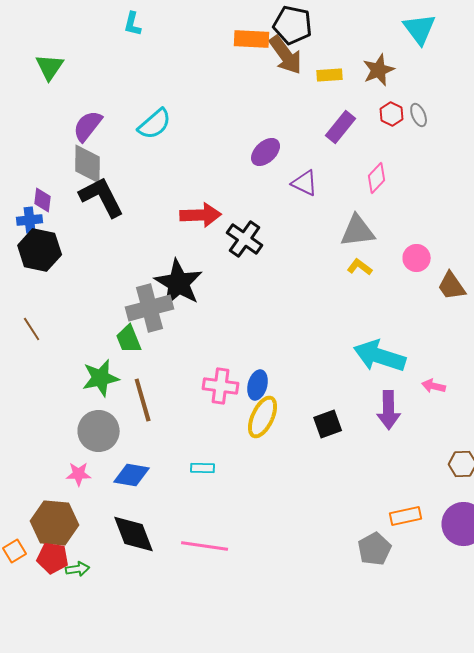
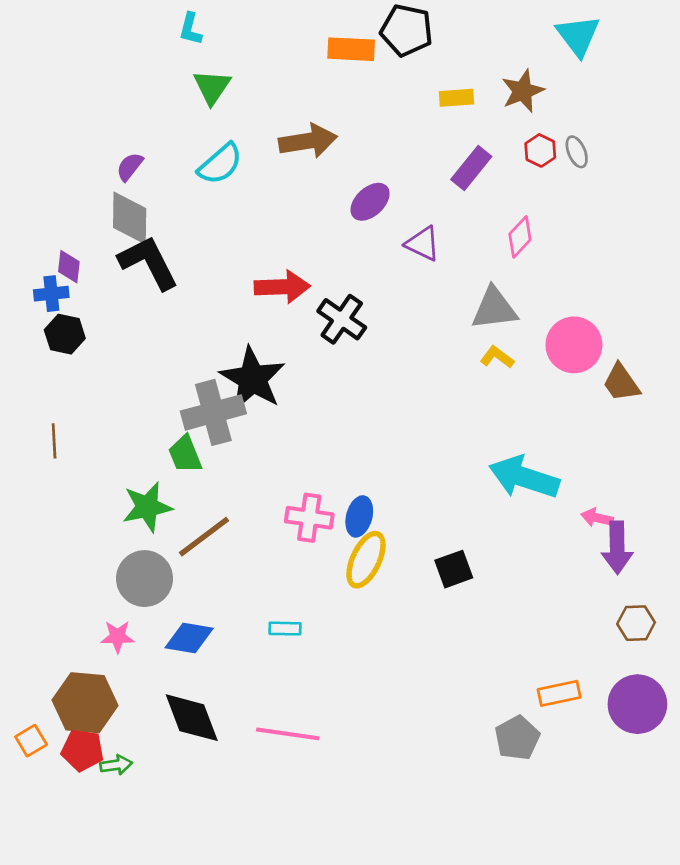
brown arrow: (286, 55) -> (308, 141), moved, turned -63
green triangle: (50, 67) -> (212, 87), moved
purple semicircle: (88, 126) -> (130, 167), size x0.7
black hexagon: (40, 250) -> (65, 334), size x0.7
pink circle: (417, 258) -> (574, 345), size x1.5
brown line: (32, 329) -> (54, 441), turned 30
brown line: (143, 400) -> (204, 537), turned 69
purple arrow: (389, 410) -> (617, 547), moved

